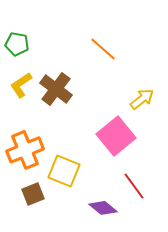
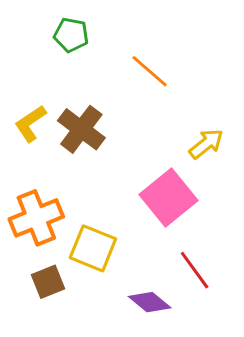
green pentagon: (17, 44) -> (71, 35), moved

